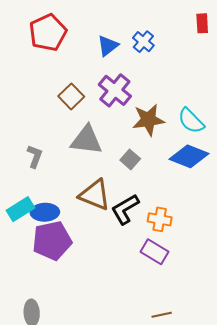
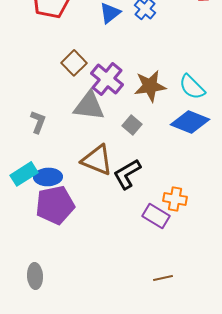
purple cross: (115, 90) -> (107, 79), moved
orange cross: (160, 219) -> (175, 199), moved

